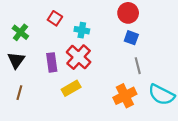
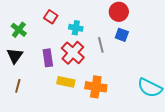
gray line: (138, 66) -> (101, 45), moved
yellow rectangle: (71, 88) -> (66, 82), turned 42
orange cross: (125, 96) -> (96, 87), moved, turned 35

